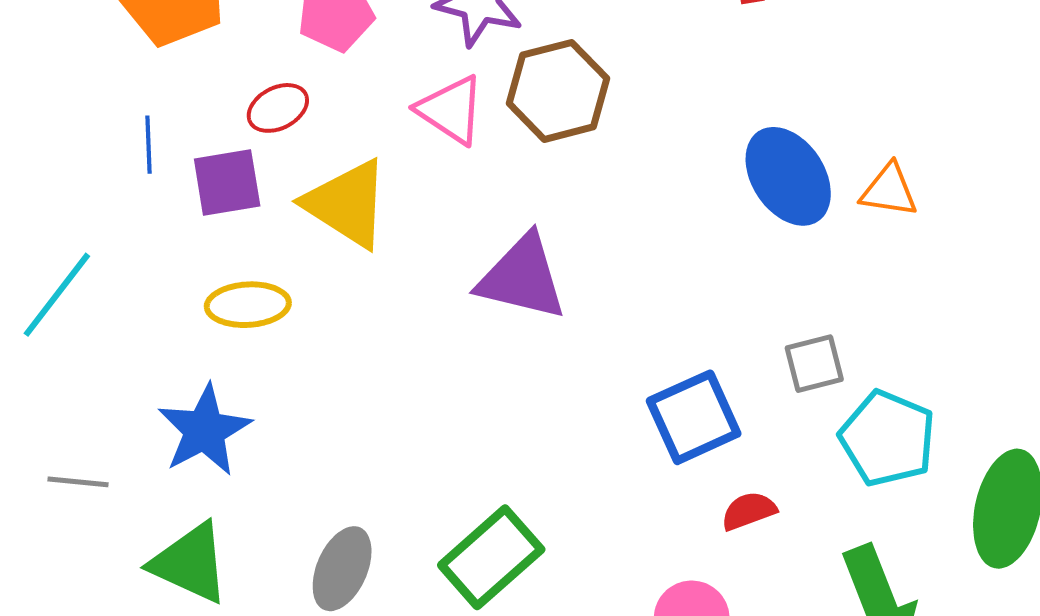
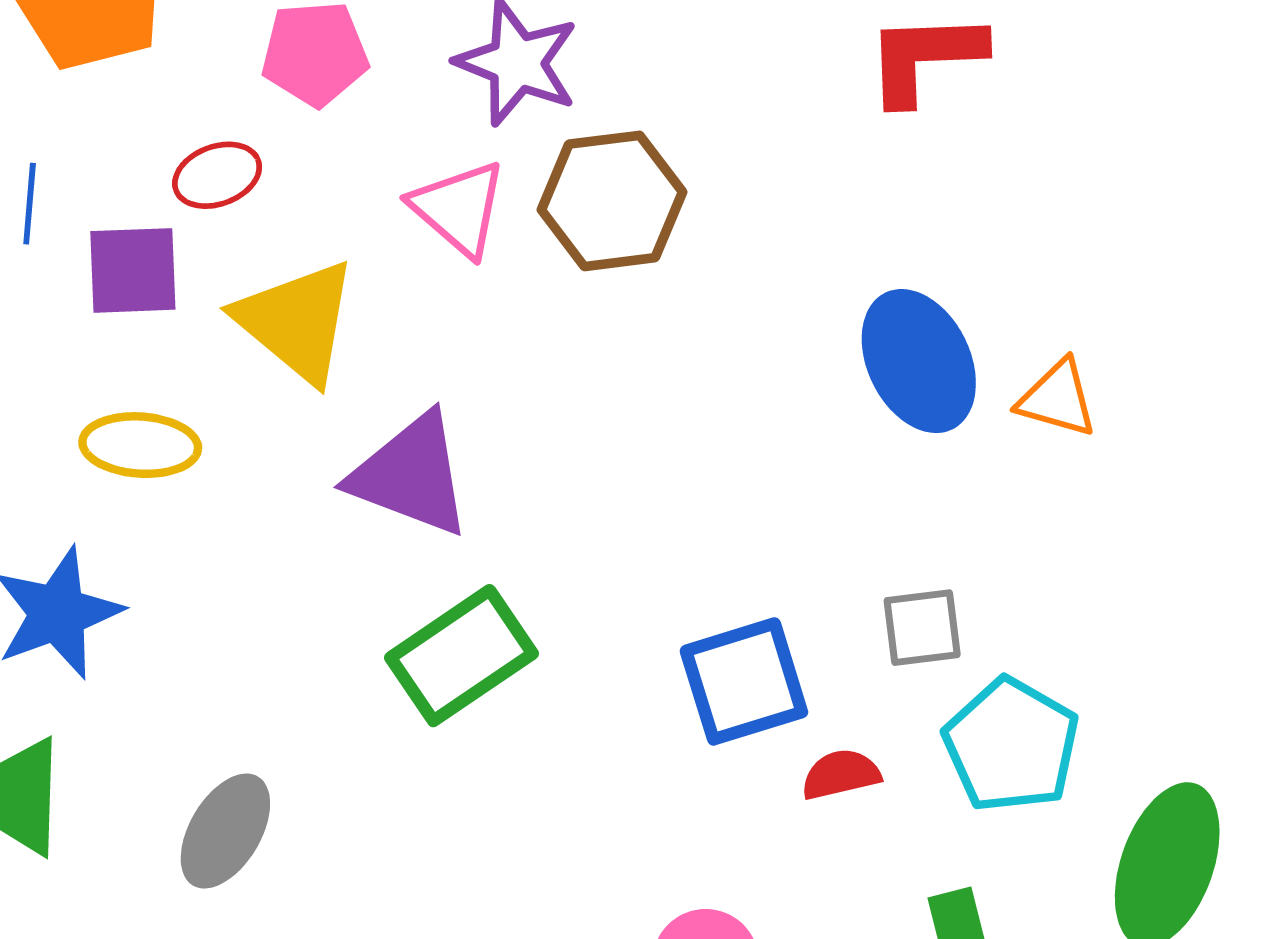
purple triangle: (522, 278) -> (411, 475), moved
red semicircle: (749, 511) -> (841, 774), moved
green rectangle: (491, 557) -> (461, 656), moved

